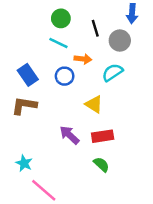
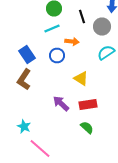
cyan line: (58, 43) -> (52, 28), turned -49
cyan semicircle: (112, 72) -> (106, 52), moved
brown L-shape: (24, 106) -> (24, 80), turned -65

